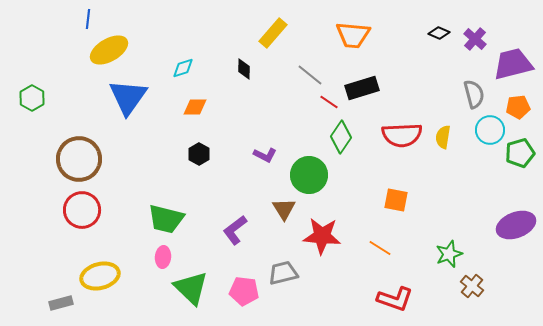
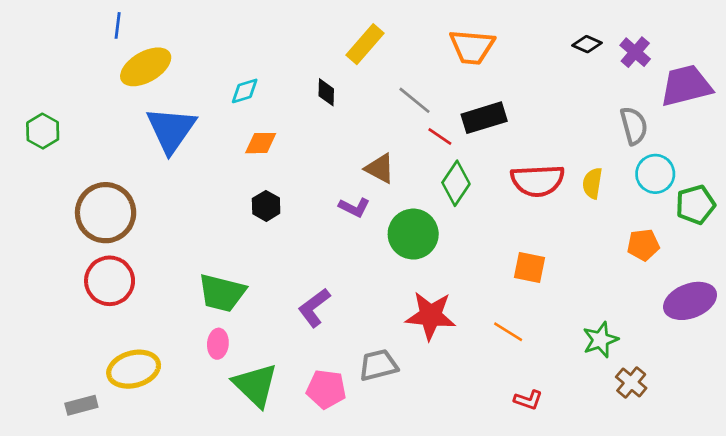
orange pentagon: (518, 107) -> (643, 245), moved
brown triangle: (284, 209) -> (380, 169), moved, turned -30
red L-shape: (395, 299) -> (528, 400), size x0.6

